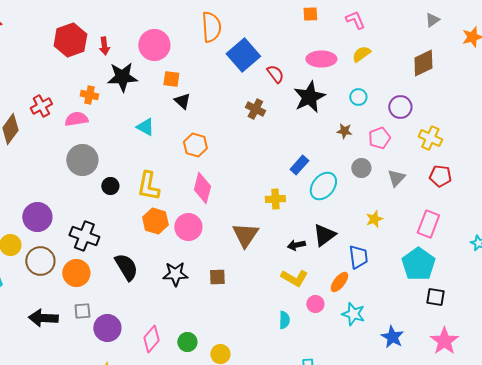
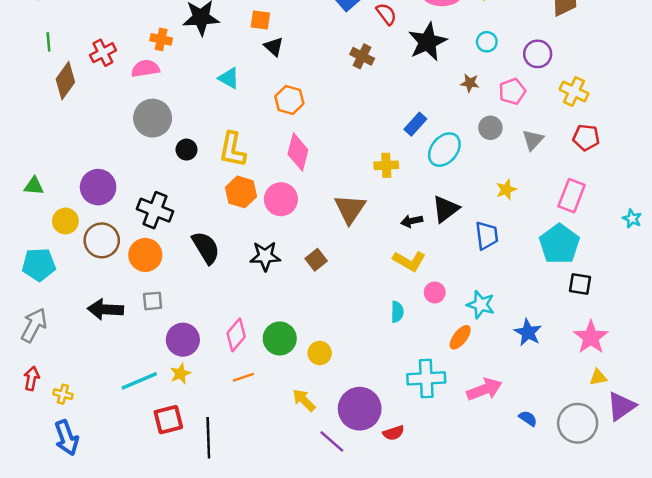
brown square: (217, 277) -> (316, 260), turned -36
orange ellipse: (339, 282) -> (460, 337), moved
purple circle: (107, 328) -> (183, 340), moved
green circle: (187, 342) -> (280, 338), size x1.4

